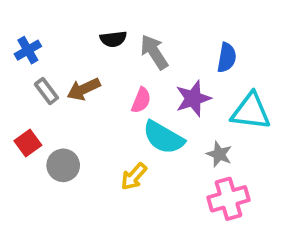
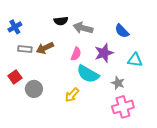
gray arrow: (154, 52) -> (83, 28), turned -42
blue semicircle: (227, 58) -> (122, 31), turned 126
gray rectangle: (46, 91) -> (25, 49), turned -48
cyan triangle: (251, 111) -> (135, 60), size x0.7

